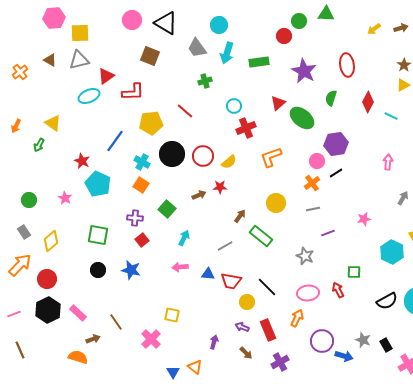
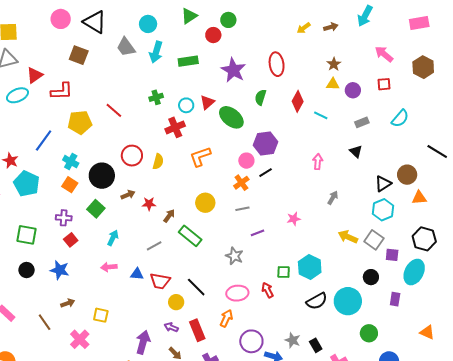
green triangle: (326, 14) -> (189, 16), moved, turned -36
green cross: (205, 81) -> (156, 97), moved
yellow triangle: (403, 85) -> (333, 84), turned 32
cyan circle: (234, 106) -> (186, 105), moved
black circle: (172, 154) -> (102, 176), moved
yellow semicircle: (229, 162) -> (158, 162), turned -35
red star: (220, 187) -> (149, 204), moved
cyan hexagon: (392, 252) -> (310, 267), moved
brown arrow: (93, 339) -> (68, 303), moved
purple arrow: (214, 342) -> (143, 342), size x1.6

